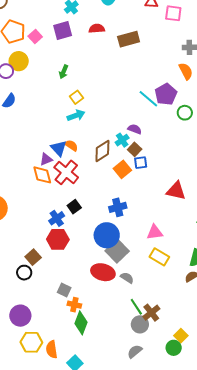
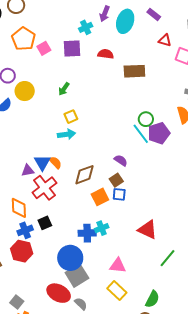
yellow circle: (19, 61) -> (25, 91), moved
green circle: (185, 113) -> (146, 119), moved
cyan cross: (122, 140) -> (102, 228), moved
orange diamond: (42, 175) -> (19, 208), moved

